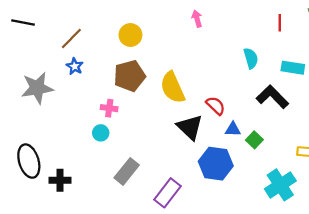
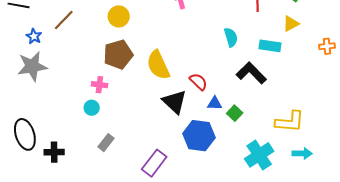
blue star: (75, 66) -> (34, 36), moved
gray rectangle: (127, 171) -> (106, 143), moved, size x0.7

